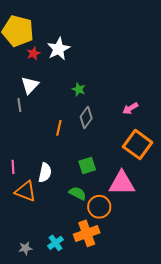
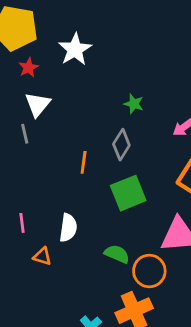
red star: (33, 53) -> (28, 68), moved
green star: (79, 89) -> (134, 104), moved
green square: (87, 165) -> (128, 193), moved, size x1.4
orange triangle: (26, 191) -> (42, 256), size x0.6

